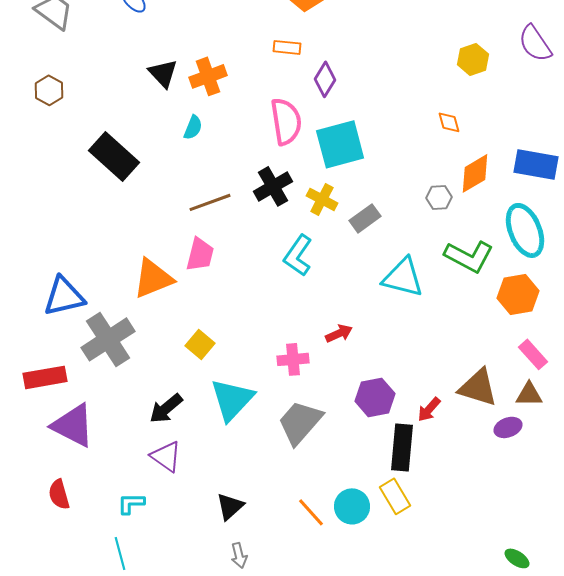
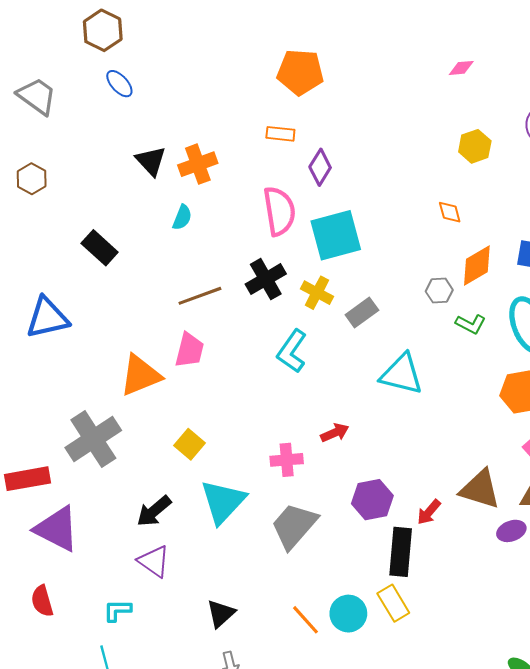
black rectangle: (114, 156) -> (100, 248), size x0.7
green L-shape: (469, 256) -> (471, 324), moved, size x0.6
blue triangle: (64, 296) -> (47, 318), moved

